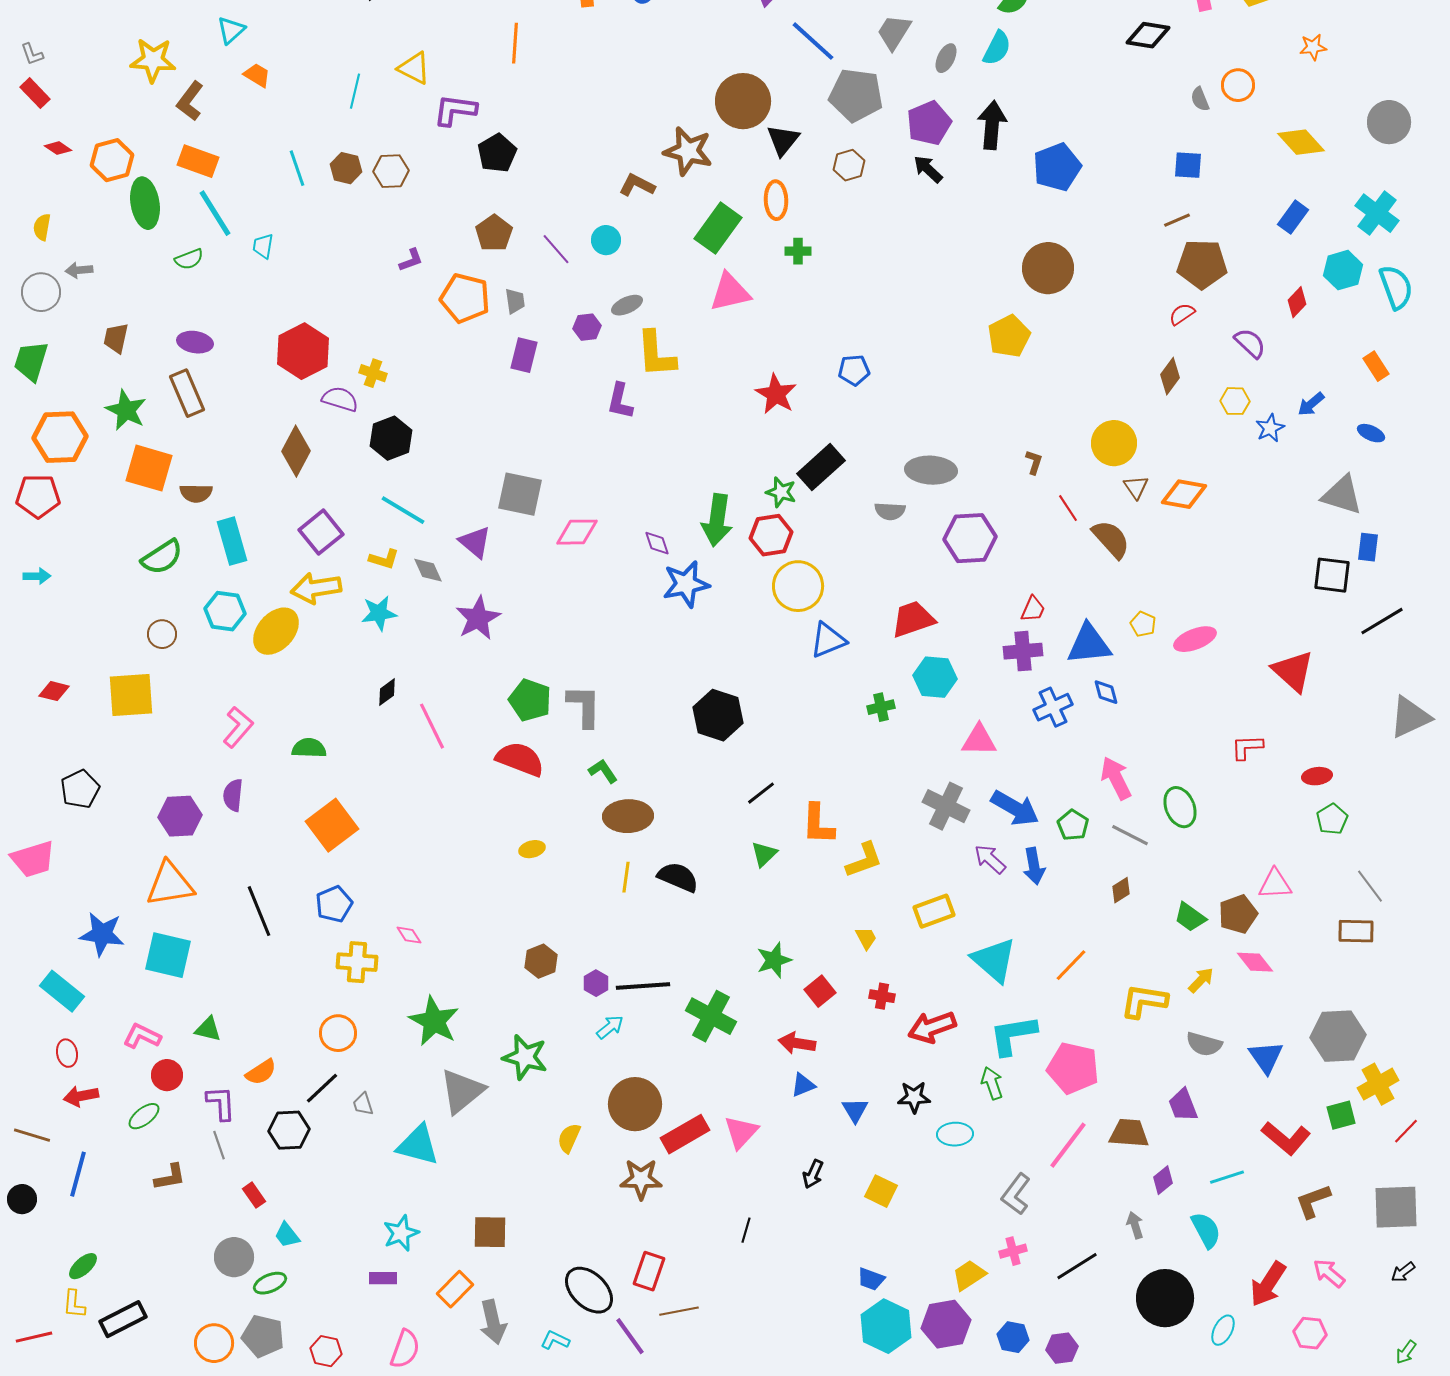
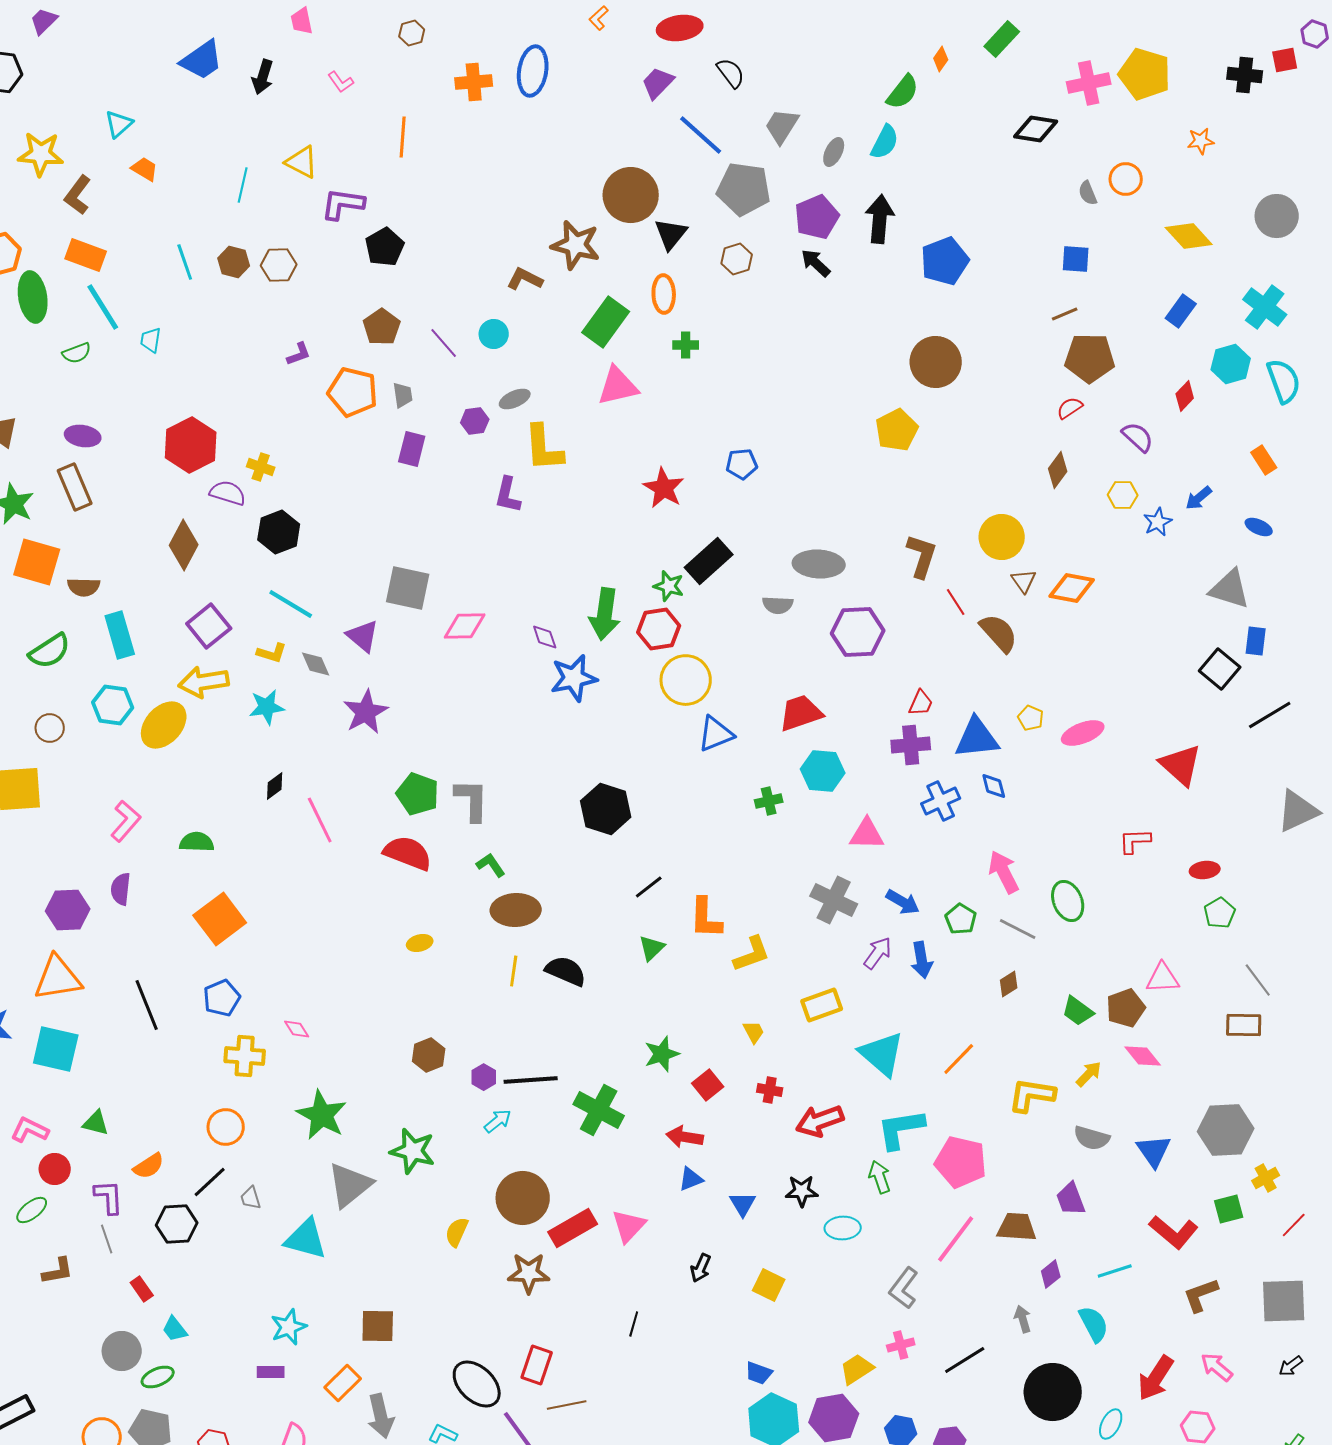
brown L-shape: (1034, 462) -> (922, 556), size x1.8
black square: (1332, 575) -> (1220, 669), turned 33
blue arrow: (1015, 808) -> (903, 902), size x0.7
purple arrow: (990, 859) -> (878, 953), turned 84
yellow cross: (1378, 1084) -> (1266, 1178), size x0.7

